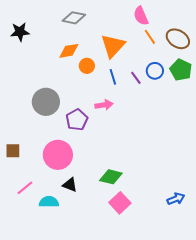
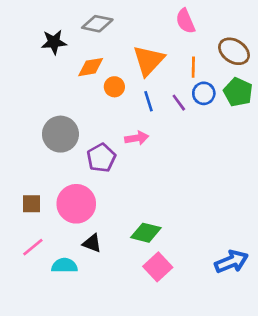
black star: (20, 32) -> (54, 42), moved
orange line: (150, 37) -> (193, 67), moved, turned 35
brown square: (13, 151) -> (32, 204), moved
blue arrow: (176, 199) -> (231, 262), size x1.4

